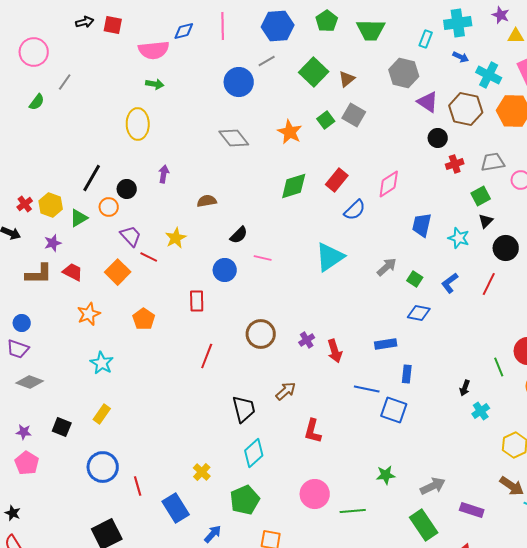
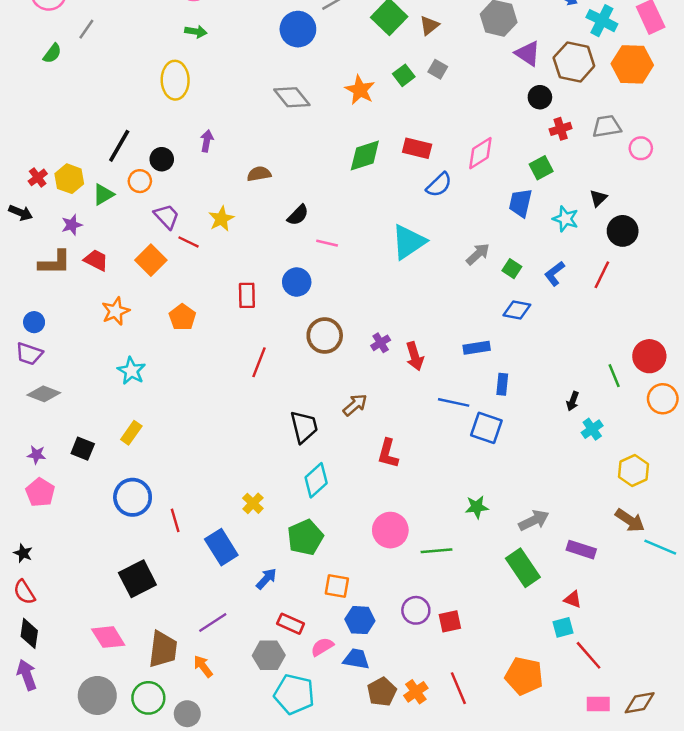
gray square: (354, 115) -> (438, 69), size x0.7
red rectangle: (337, 180) -> (417, 148), turned 65
green square: (481, 196) -> (541, 168), moved
blue circle: (225, 270) -> (297, 282), moved

